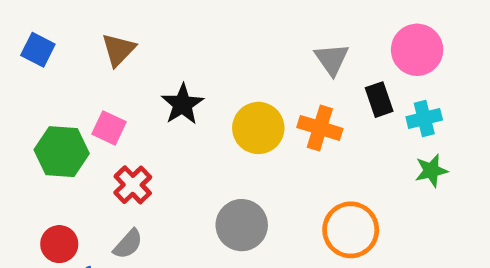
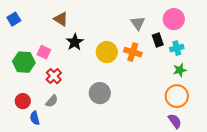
blue square: (38, 50) -> (14, 19), turned 32
brown triangle: (118, 50) -> (61, 19), moved, turned -42
orange circle: (351, 230) -> (177, 96), moved

